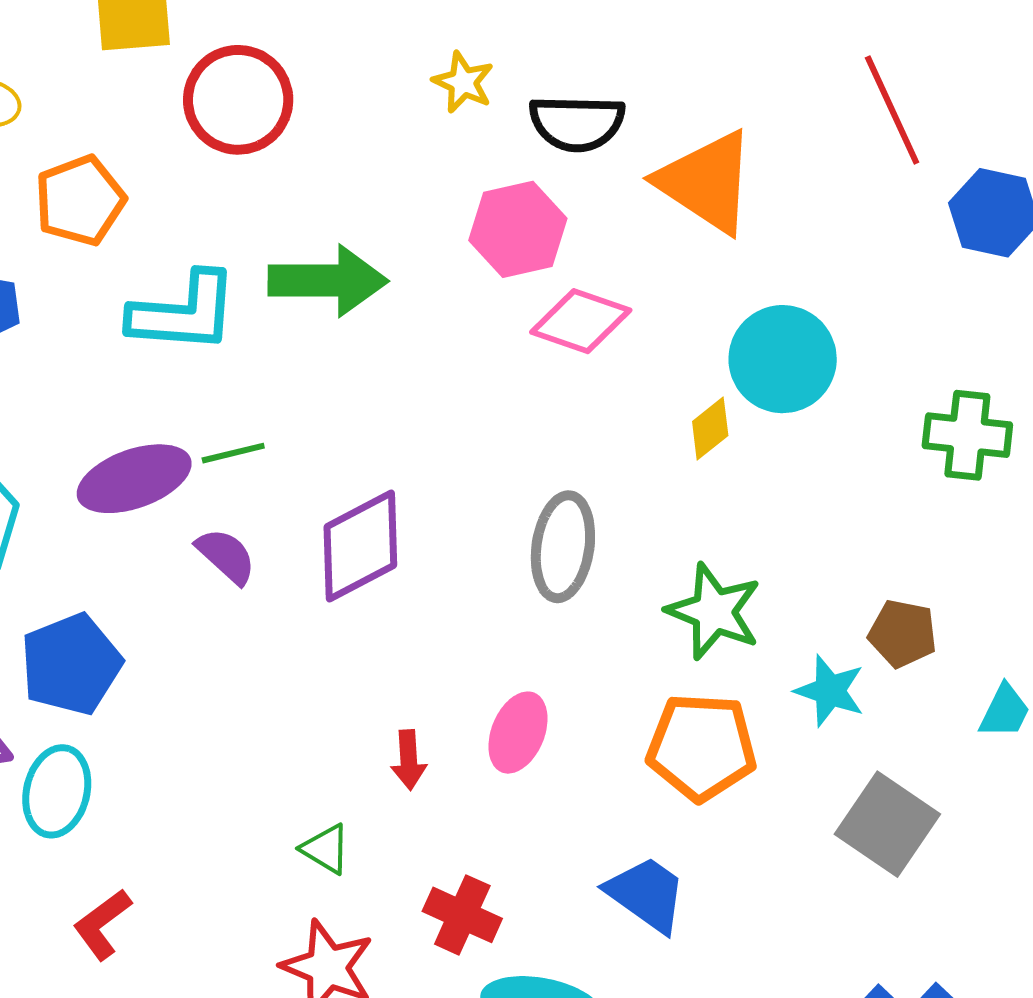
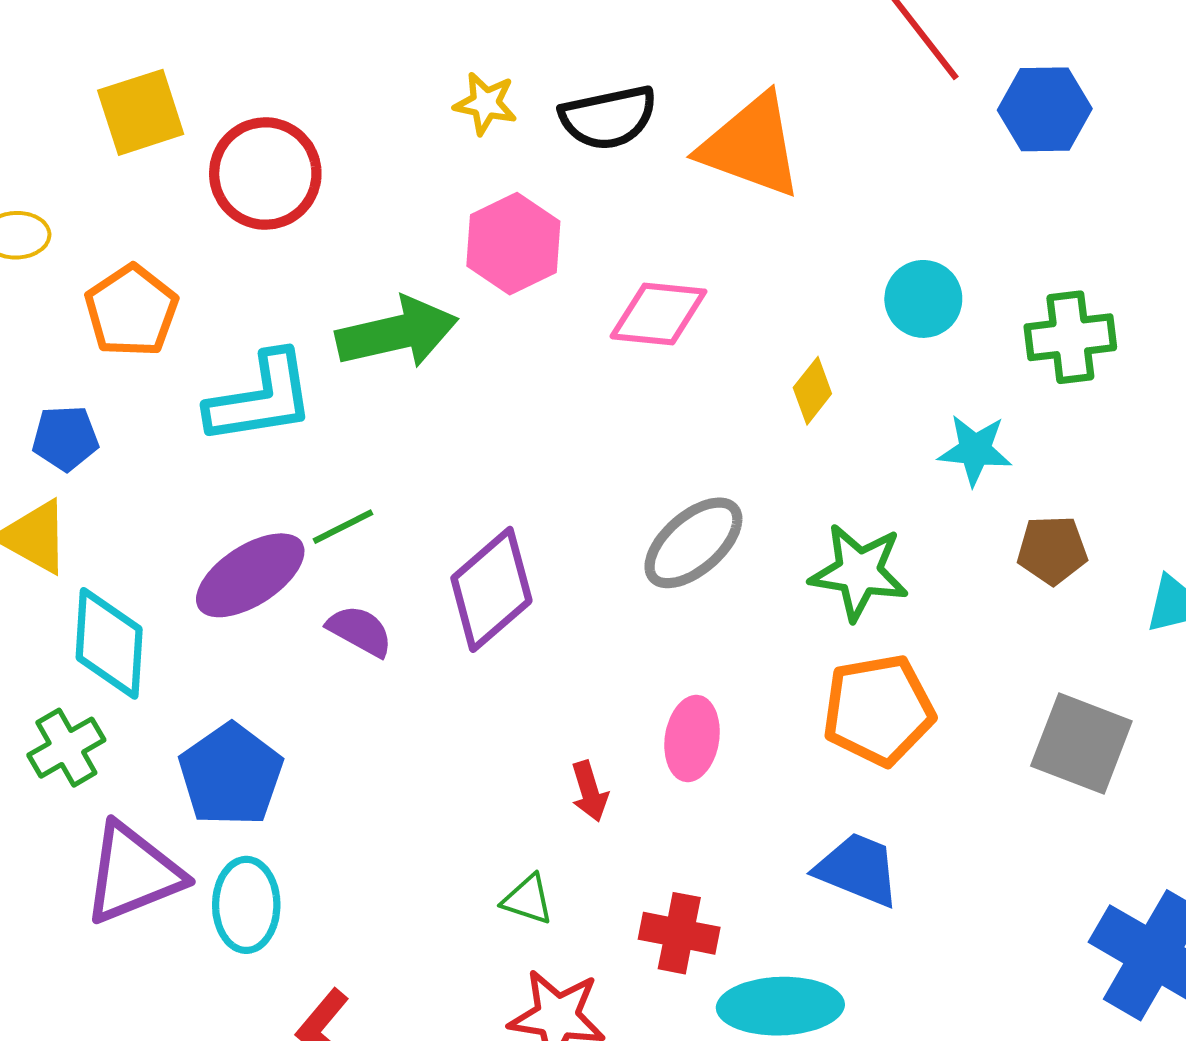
pink hexagon: (518, 229) -> (513, 244), moved
cyan circle: (783, 359) -> (923, 299), moved, size x0.7
gray ellipse: (563, 547) -> (693, 543), turned 54
cyan star: (830, 691) -> (975, 450), moved

